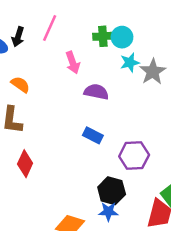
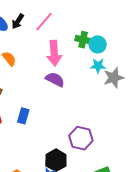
pink arrow: (73, 62) -> (54, 53), size x1.4
purple semicircle: (96, 92) -> (55, 79), moved
blue rectangle: (93, 135) -> (23, 116), moved, turned 63

